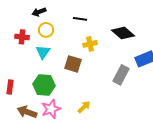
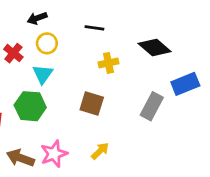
red cross: (22, 37) -> (13, 53), turned 32
brown square: (73, 64) -> (92, 103), moved
green hexagon: (44, 85) -> (30, 106), moved

